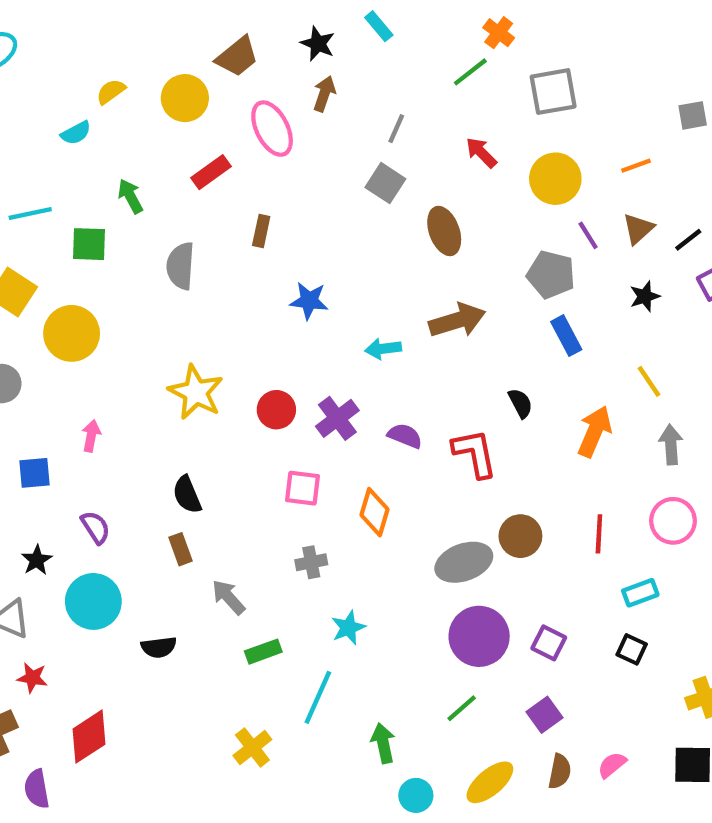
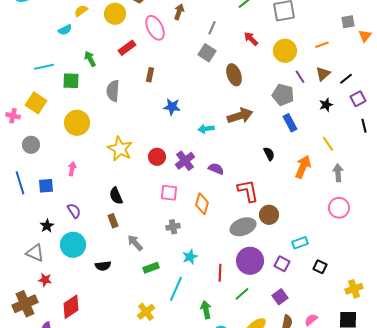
yellow circle: (72, 333) -> (77, 123), moved
red L-shape: (475, 453) -> (248, 191), moved
red line: (599, 534) -> (220, 273), moved
cyan rectangle: (640, 593) -> (300, 243), moved

